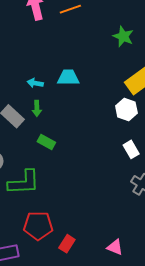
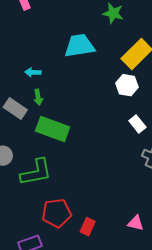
cyan trapezoid: (68, 77) -> (80, 46), moved, size x1.4
green rectangle: (46, 142) -> (53, 129), size x1.8

